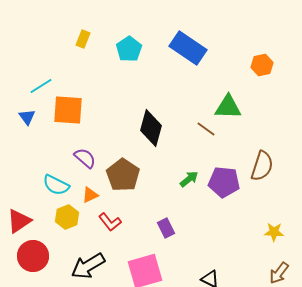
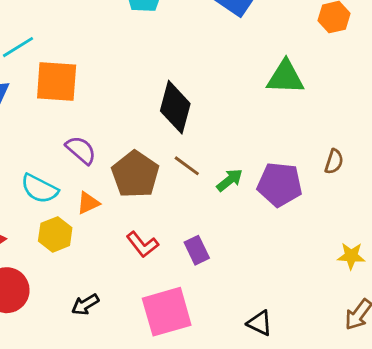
brown line: (206, 129) -> (187, 166), moved
brown semicircle: (262, 166) -> (334, 162), size x0.6
red L-shape: (110, 222) -> (142, 244), moved
black arrow: (88, 266) -> (85, 304), size x0.6

